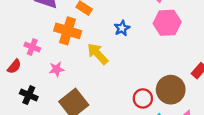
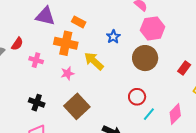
red semicircle: (14, 66) -> (17, 44), moved
pink star: (57, 69) -> (67, 73), moved
brown circle: (171, 90) -> (145, 58), moved

